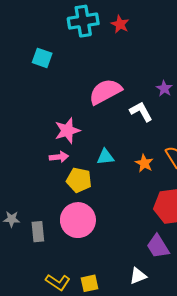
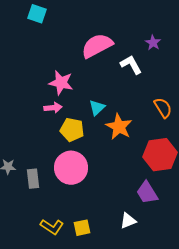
pink star: (67, 131) -> (61, 83), turned 30
cyan triangle: (105, 157) -> (97, 108), turned -36
orange star: (144, 163) -> (119, 127), moved, size x1.5

